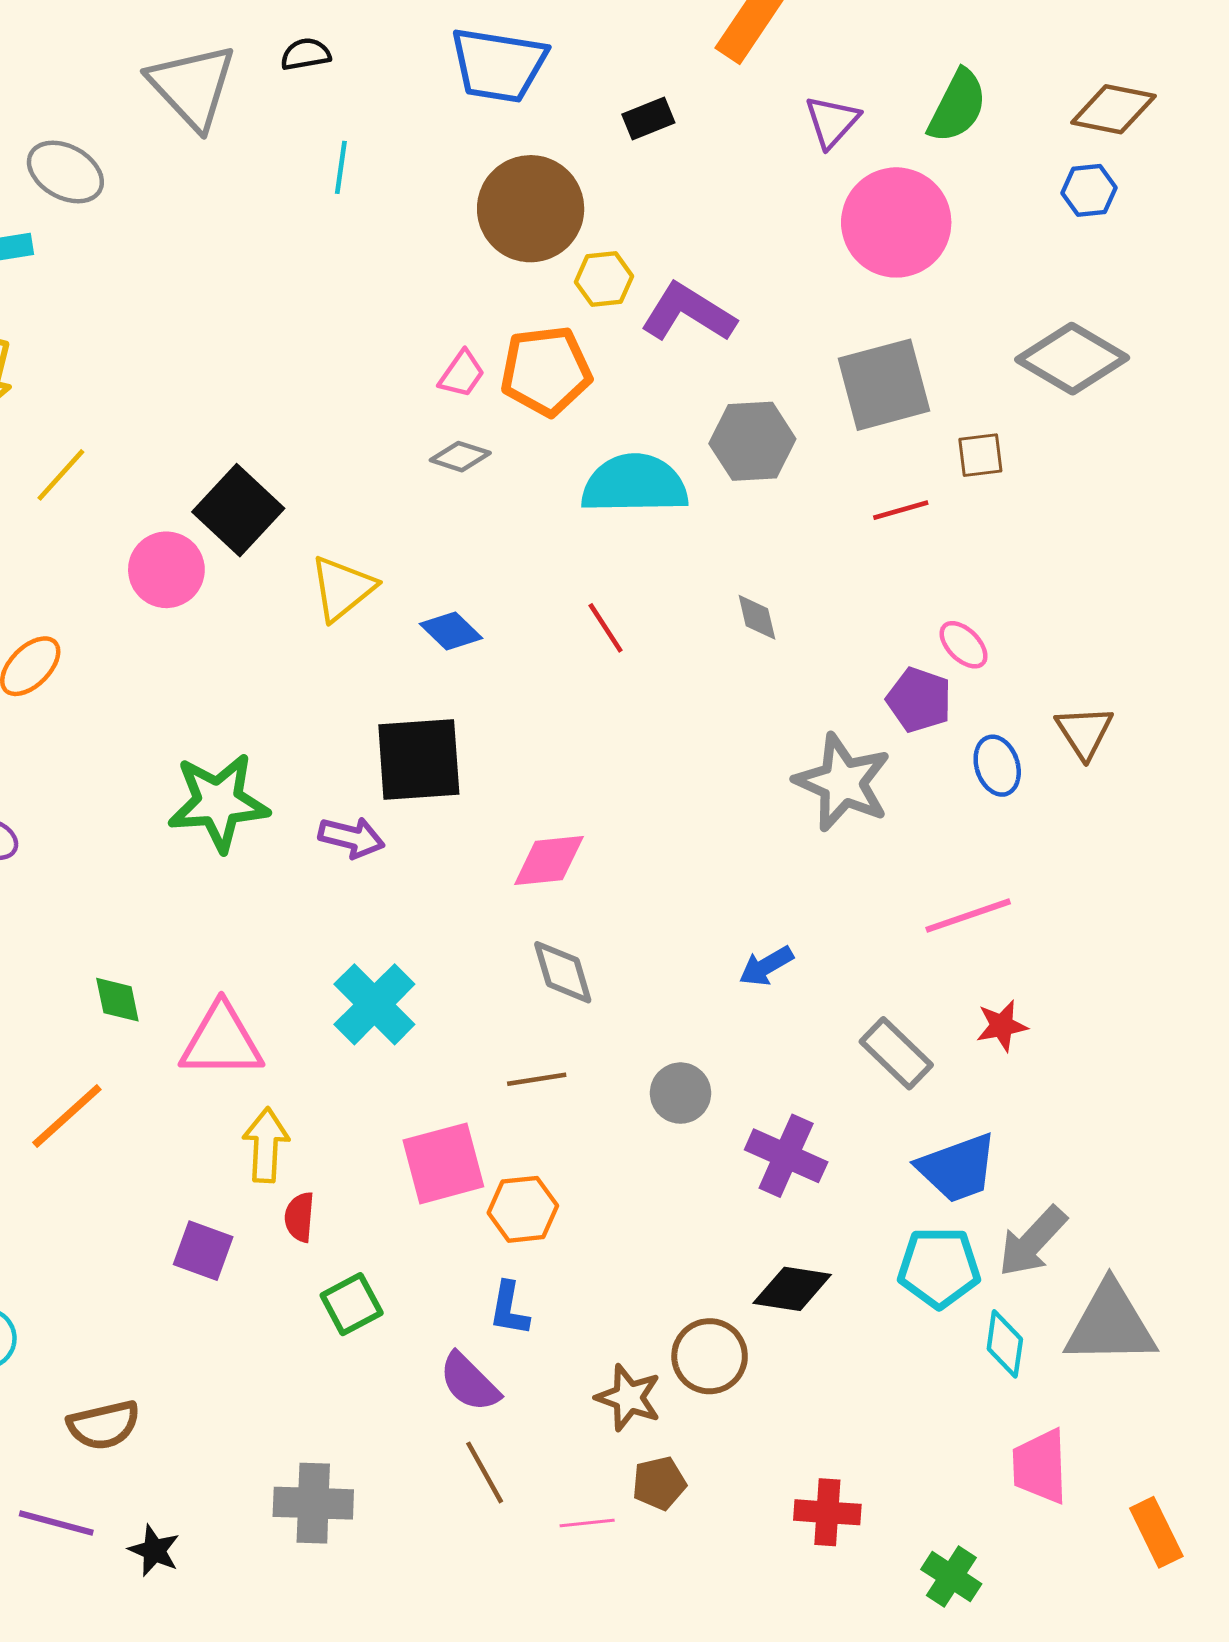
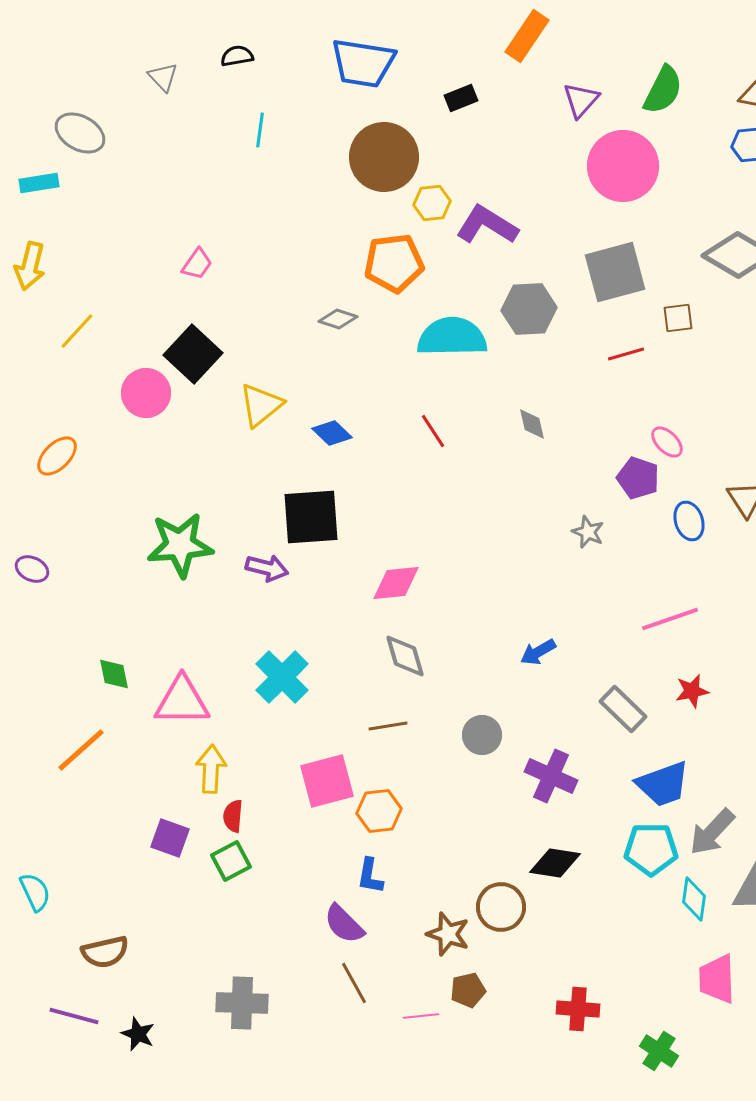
gray triangle: (192, 86) -> (163, 77), size x0.5
pink trapezoid: (462, 374) -> (197, 264), moved
gray star: (843, 782) -> (588, 532), size x0.5
green square: (352, 1304) -> (231, 861), moved

